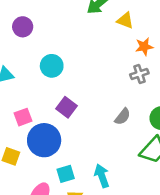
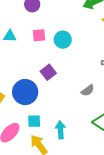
cyan circle: (52, 66) -> (63, 40), moved
pink square: (23, 117) -> (39, 35), moved

